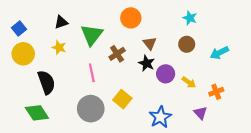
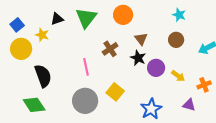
green triangle: (92, 35) -> (86, 18), moved
yellow star: (59, 47) -> (42, 35), moved
purple triangle: (200, 113) -> (189, 105), turned -32

